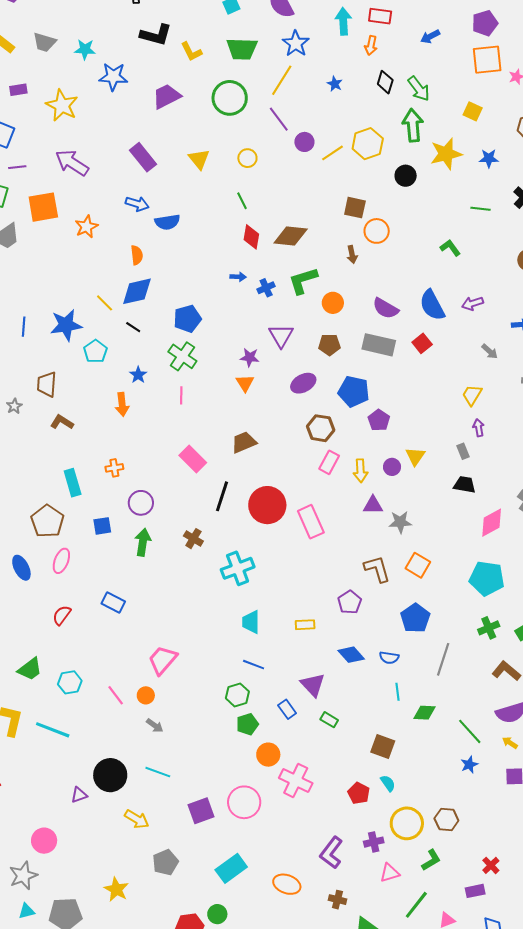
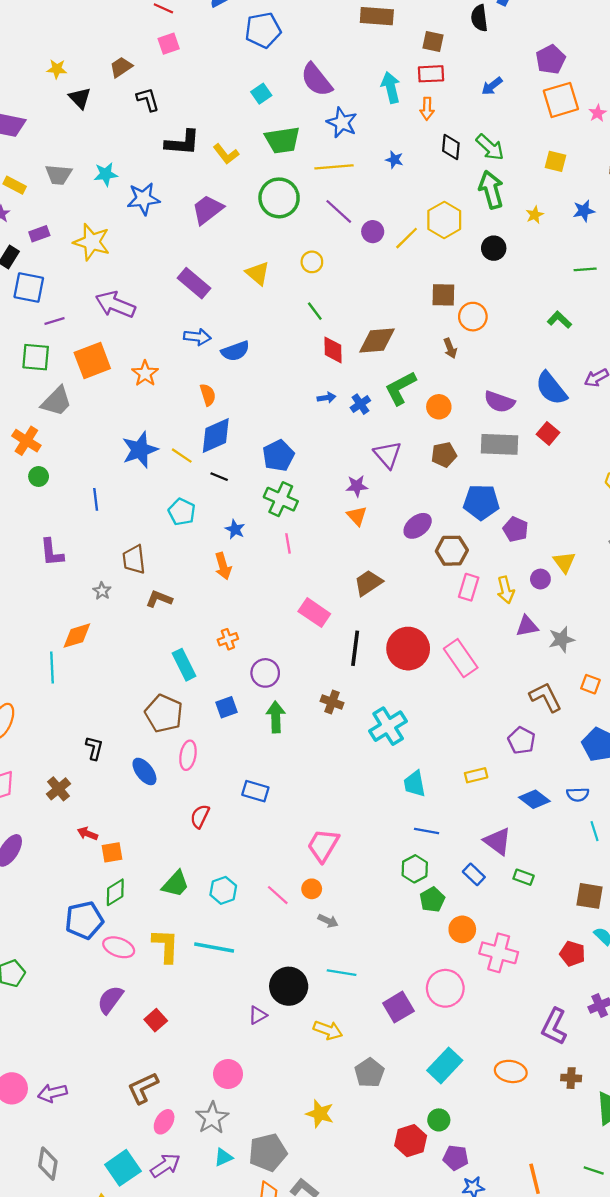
yellow line: (282, 80) -> (334, 167), turned 64
yellow star: (446, 154) -> (535, 215), size x0.5
blue star: (66, 325) -> (140, 450), moved
purple ellipse: (303, 383) -> (418, 526), moved
orange square: (418, 565) -> (590, 684), size x0.7

